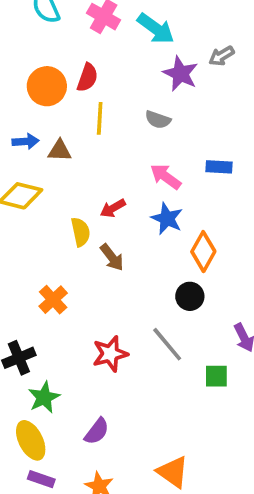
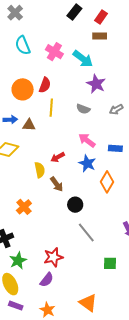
gray arrow: (222, 56) -> (116, 109), moved
blue rectangle: (219, 167) -> (115, 148), moved
black circle: (190, 296) -> (75, 205), moved
red star: (110, 354) -> (53, 257), moved
green square: (216, 376) -> (110, 263), moved

